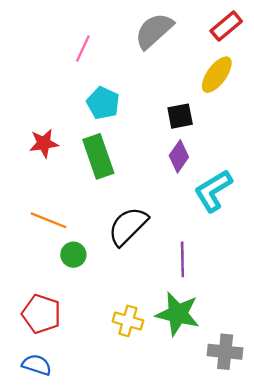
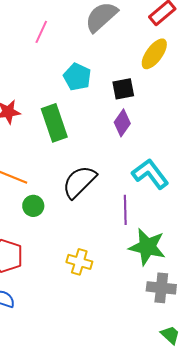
cyan pentagon: (103, 103) -> (77, 77), moved
cyan L-shape: (213, 191) -> (150, 174), moved, turned 84
green star: (178, 314) -> (147, 247), moved

